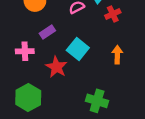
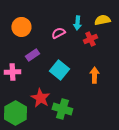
red star: (56, 67) -> (40, 98), moved
green cross: (97, 101) -> (62, 109), moved

